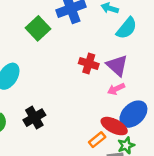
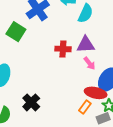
purple triangle: (117, 65) -> (86, 45), turned -30
pink arrow: (116, 89) -> (90, 63), turned -88

